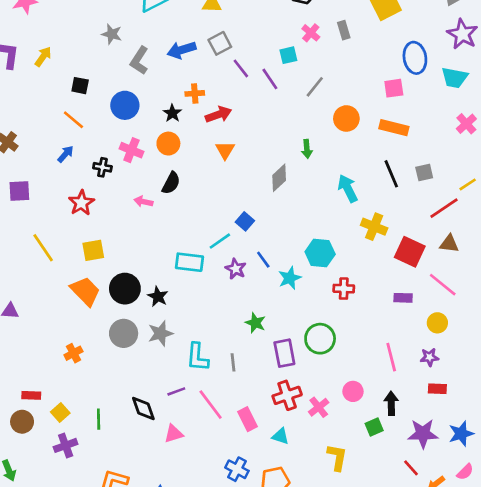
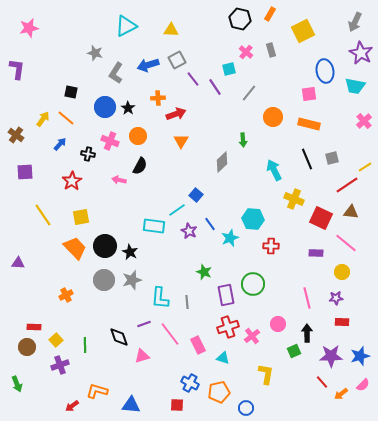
yellow arrow: (43, 57) -> (43, 119), moved
black star: (172, 113) -> (128, 108), moved

